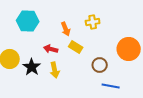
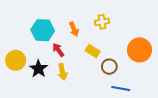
cyan hexagon: (28, 21) -> (43, 30), moved
yellow rectangle: (76, 47) -> (93, 51), moved
red arrow: (51, 49) -> (58, 50), turned 40

